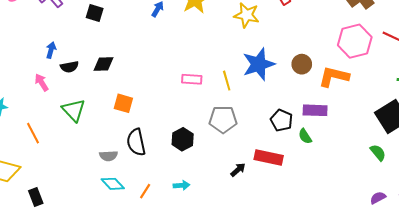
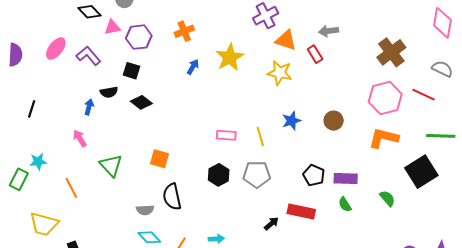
black diamond: (103, 64) -> (141, 102), moved, turned 40
blue star: (259, 64) -> (291, 121), size x0.6
black semicircle: (69, 67) -> (109, 92), moved
orange L-shape: (334, 77) -> (384, 138), moved
purple rectangle: (315, 110) -> (346, 179), moved
green semicircle: (305, 136) -> (345, 205), moved
black hexagon: (183, 139) -> (219, 175), moved
green semicircle: (378, 153) -> (387, 198), moved

